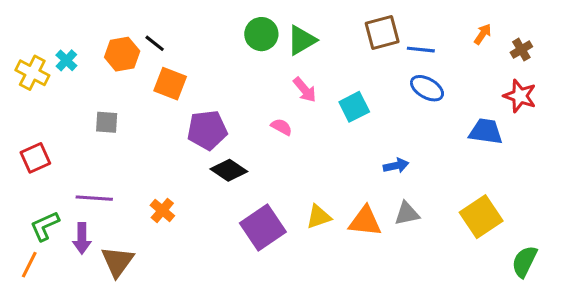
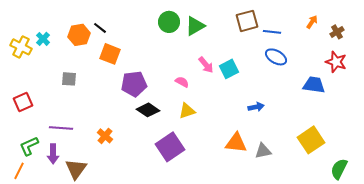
pink arrow: (305, 90) -> (206, 65), moved
gray triangle: (407, 214) -> (263, 151), moved
yellow triangle: (319, 217) -> (187, 111), moved

